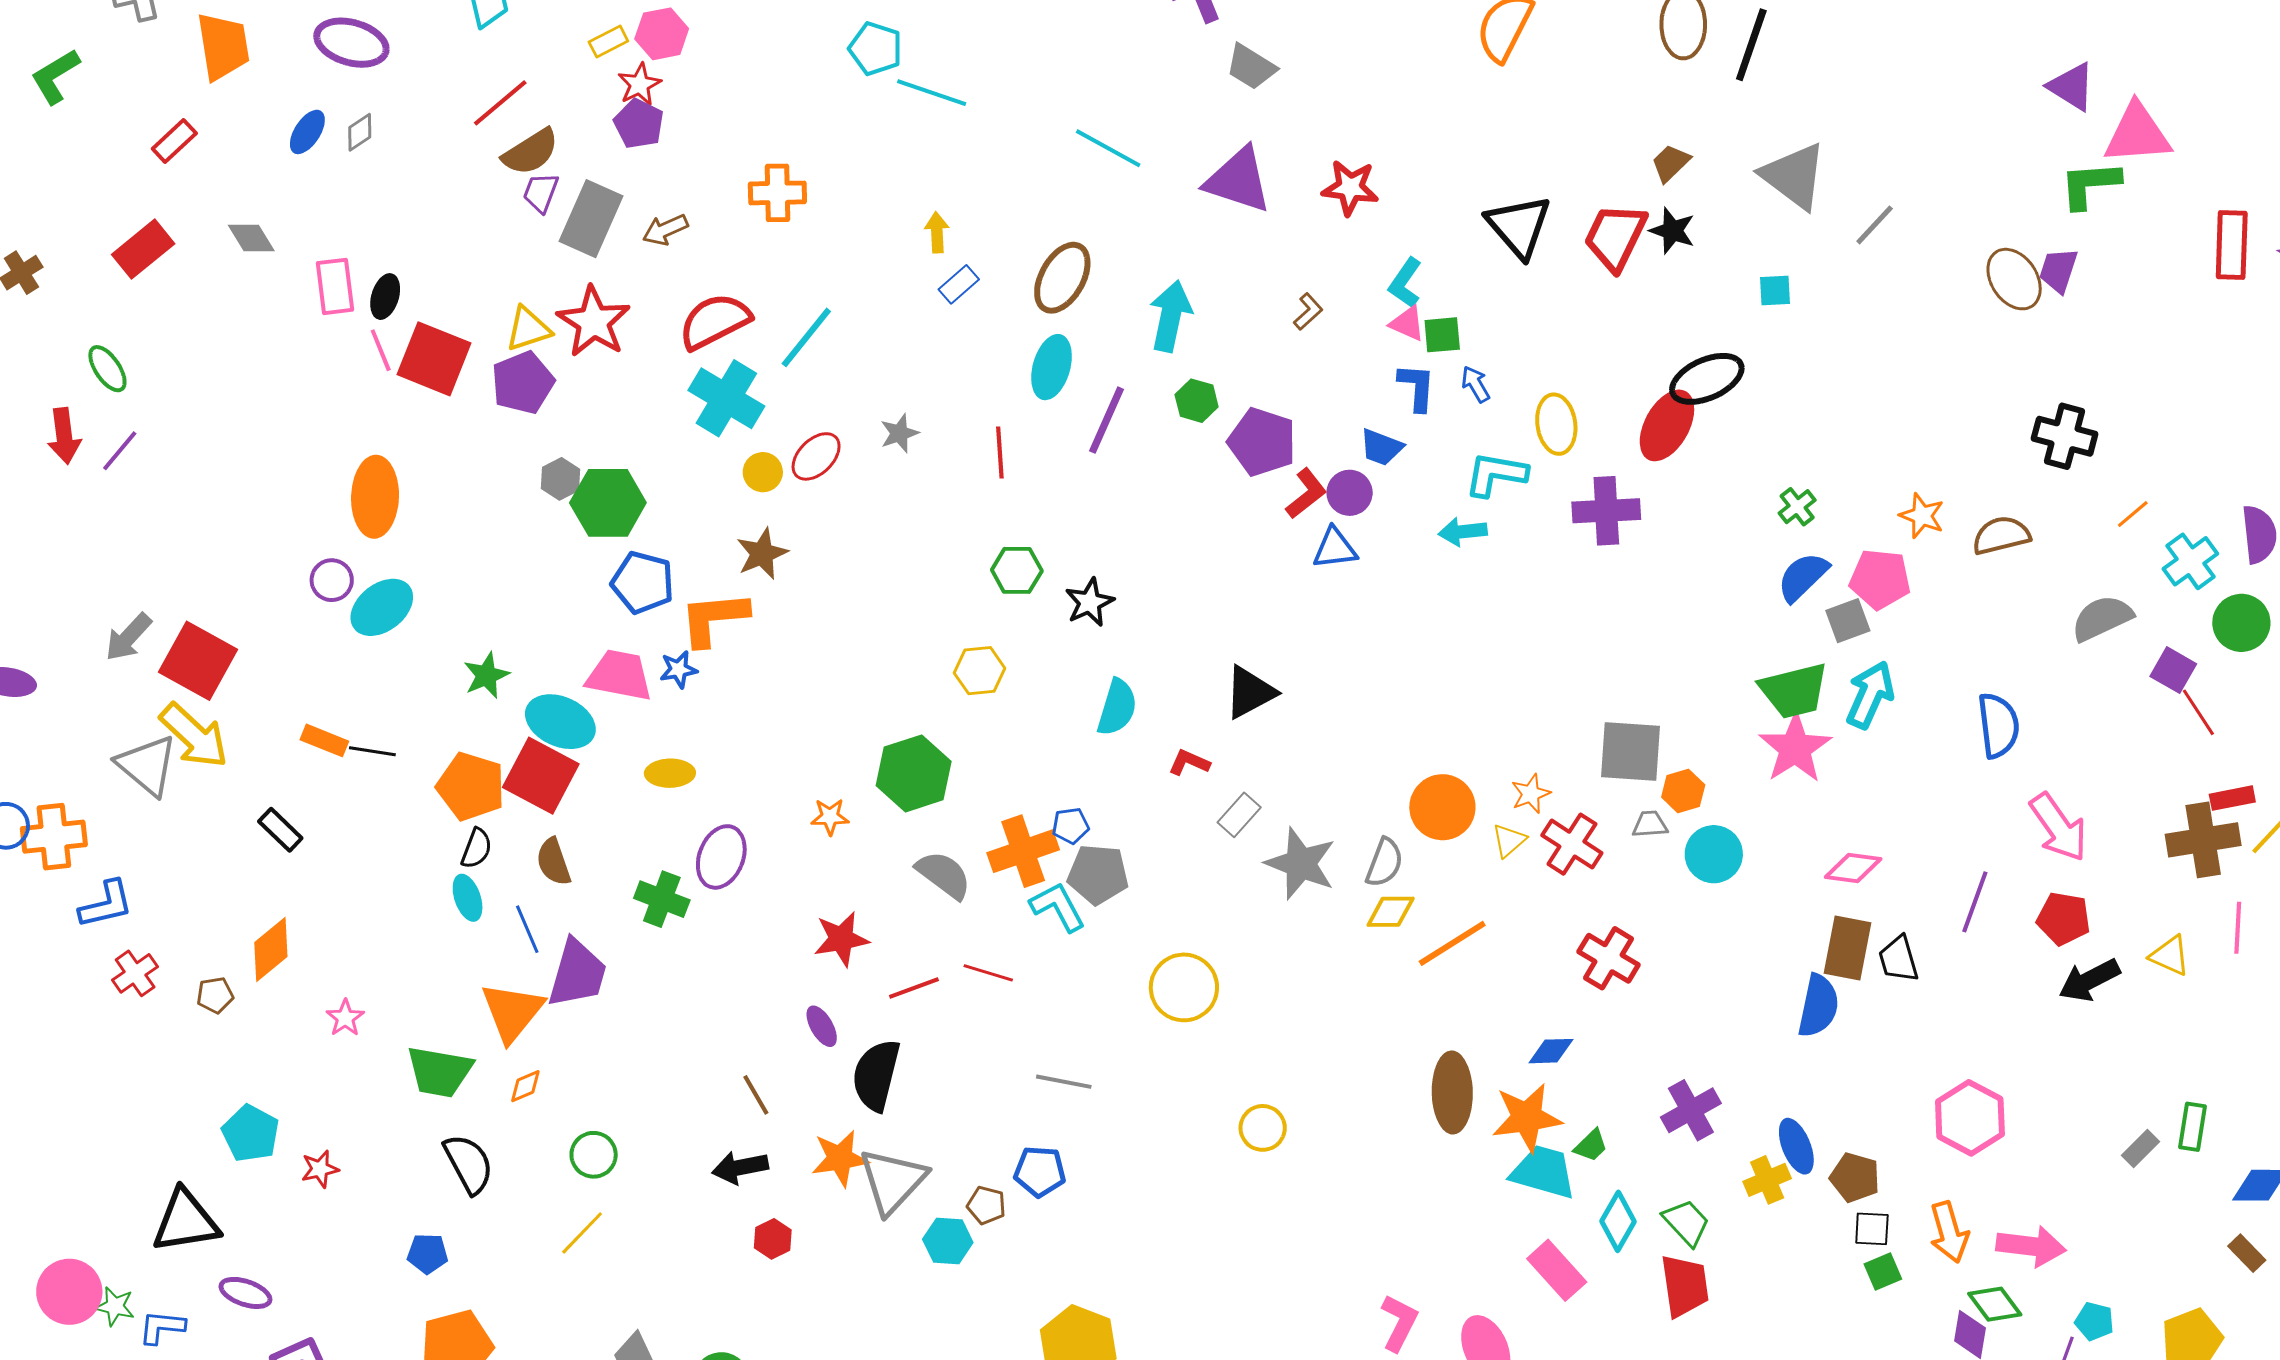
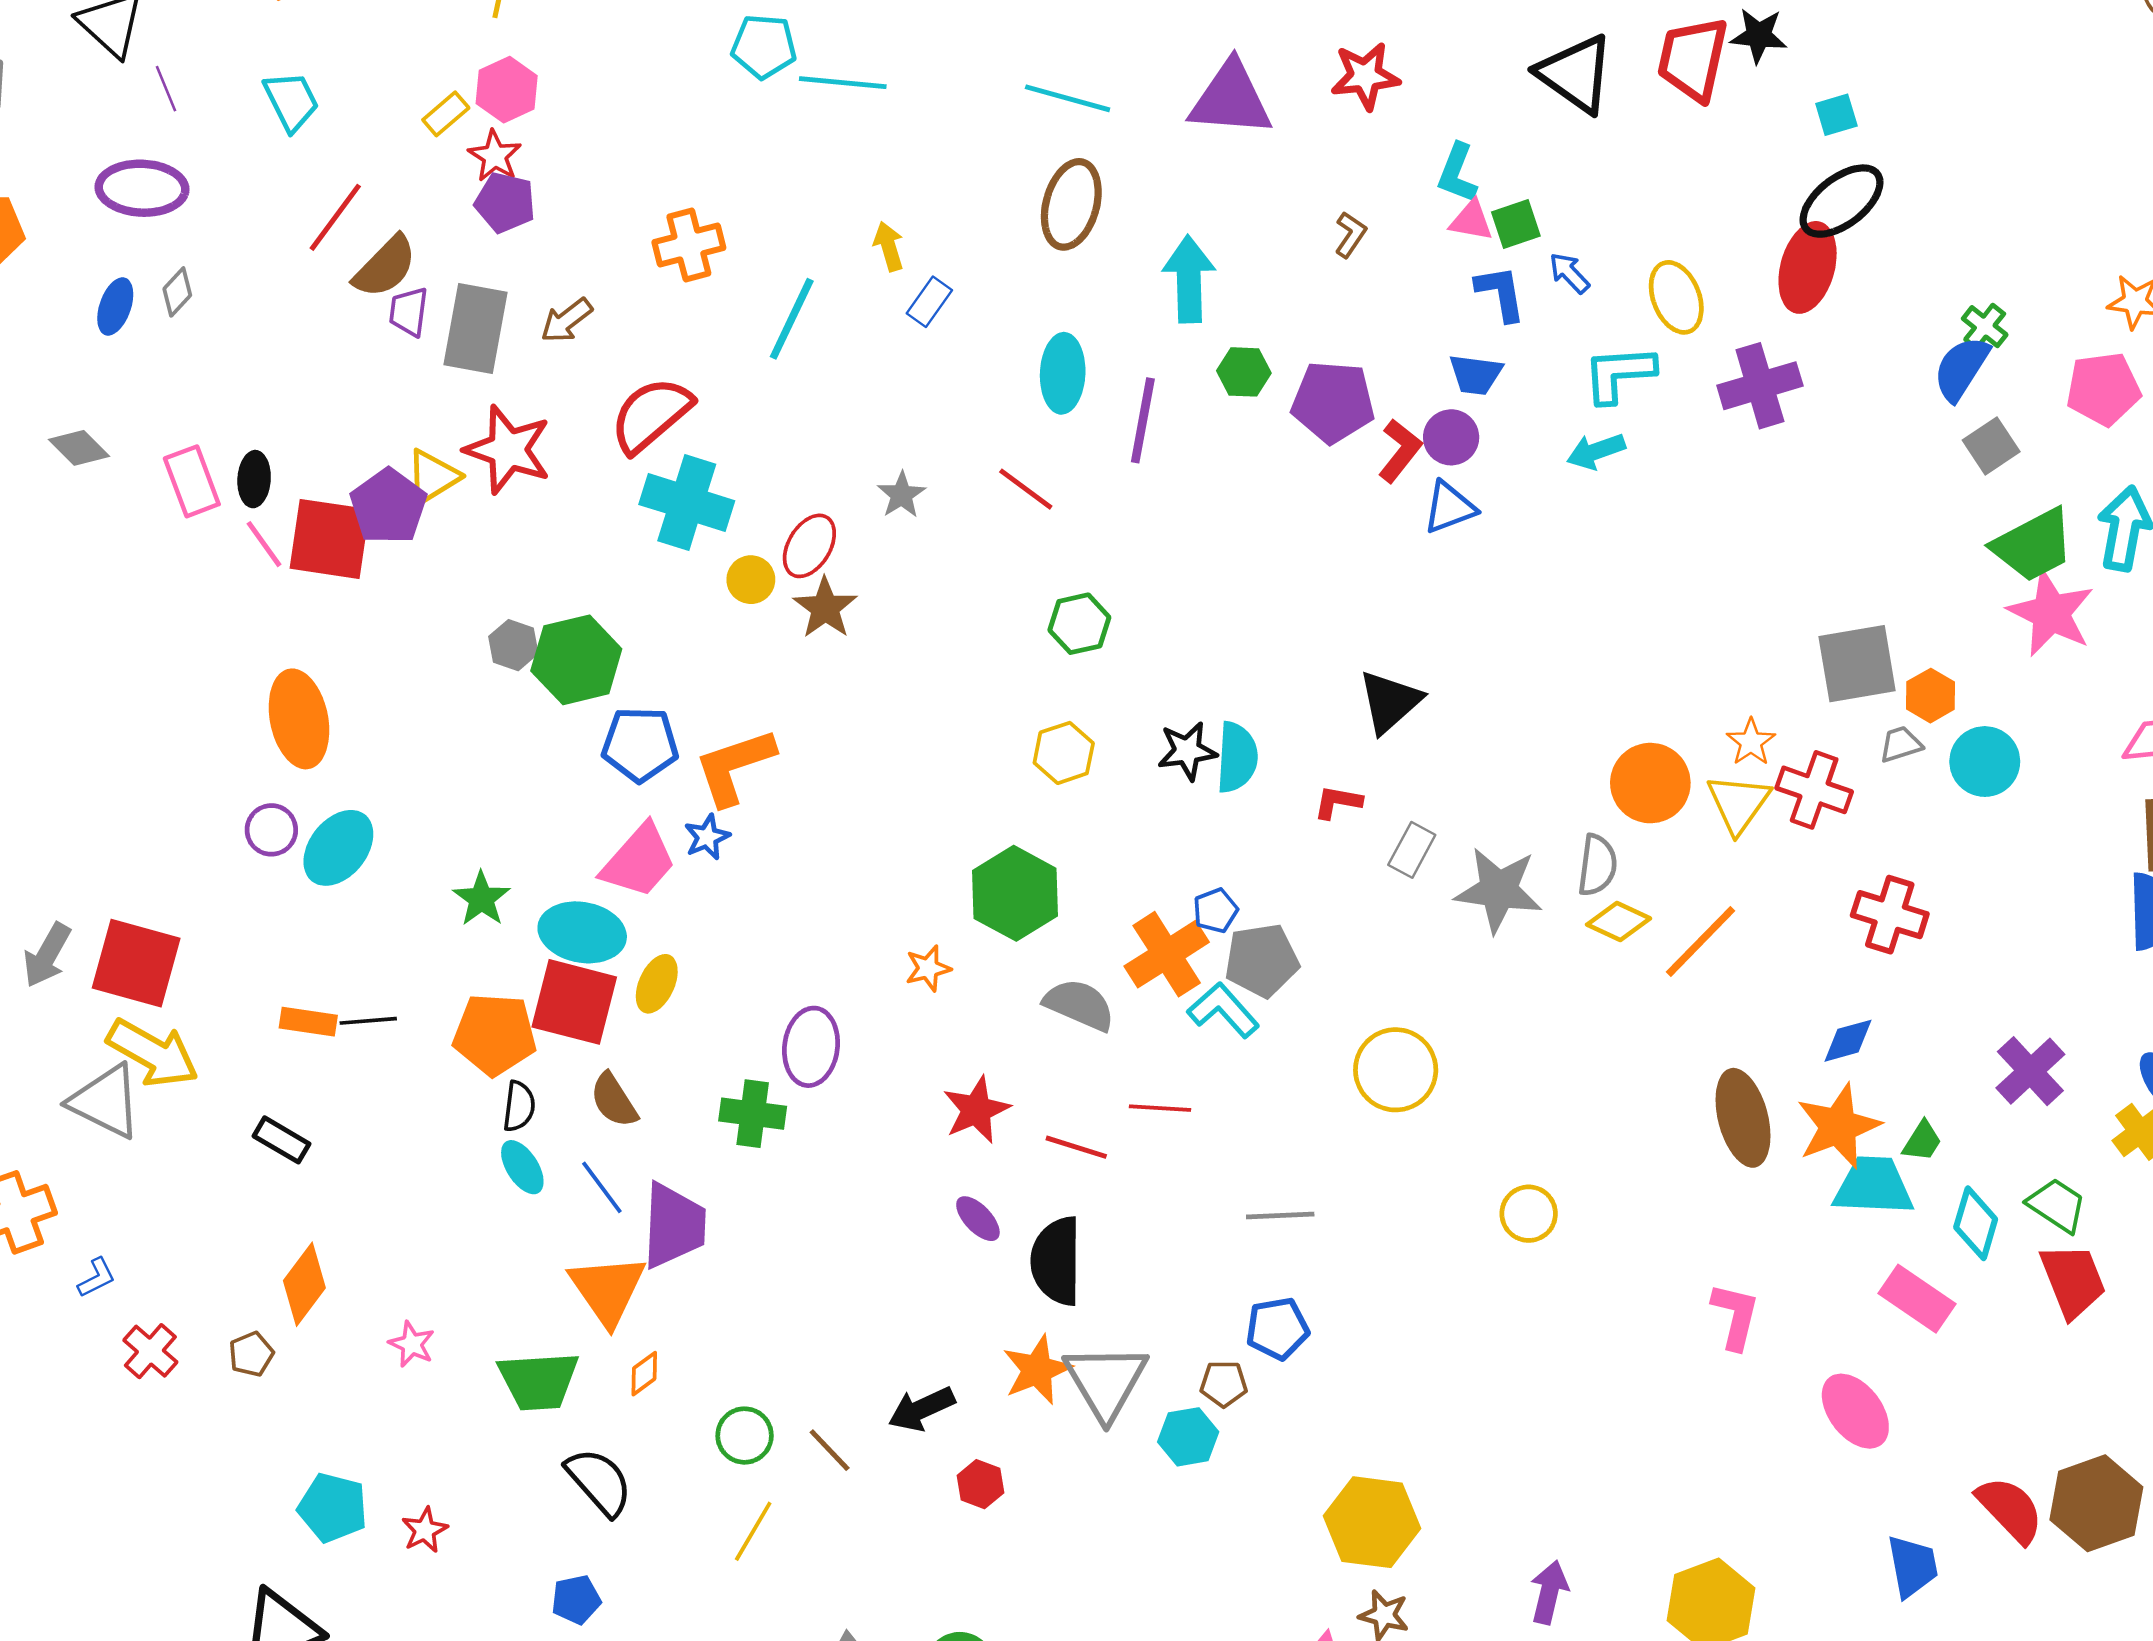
brown ellipse: (1062, 278) -> (1071, 204), moved
cyan square: (1775, 290) -> (1836, 115), moved
cyan line: (806, 337) -> (792, 319), moved
purple pentagon: (523, 383) -> (388, 506), moved
red line: (1000, 452) -> (1026, 489), turned -36
brown star: (762, 554) -> (825, 608), moved
blue semicircle: (1803, 577) -> (1961, 369), moved
black star: (1090, 602) -> (1187, 751), moved, turned 30
gray square: (1848, 621) -> (1991, 446), moved
pink trapezoid: (619, 675) -> (639, 861), turned 134
yellow ellipse: (670, 773) -> (657, 984), moved, turned -51
yellow triangle: (1509, 840) -> (1738, 803), size x1.5
blue L-shape: (106, 904) -> (97, 1278), size x0.6
yellow diamond: (1391, 912) -> (1619, 922), turned 39
red line: (914, 988) -> (1076, 1147), turned 51
brown line: (756, 1095) -> (830, 1450), moved
pink L-shape: (1399, 1323) -> (1735, 1316), moved

